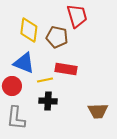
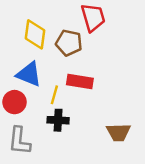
yellow line: (45, 80) -> (54, 95), turned -63

